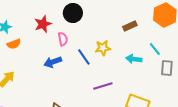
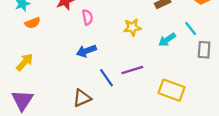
blue line: (84, 57) -> (107, 78), moved
cyan arrow: (134, 59) -> (167, 40), turned -42
blue arrow: (53, 62) -> (86, 51), moved

